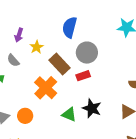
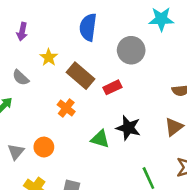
purple arrow: (19, 35) -> (22, 32), moved
gray circle: (87, 53) -> (131, 50), moved
orange cross: (46, 88) -> (66, 108), size x0.6

